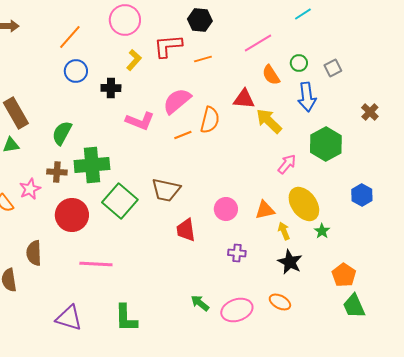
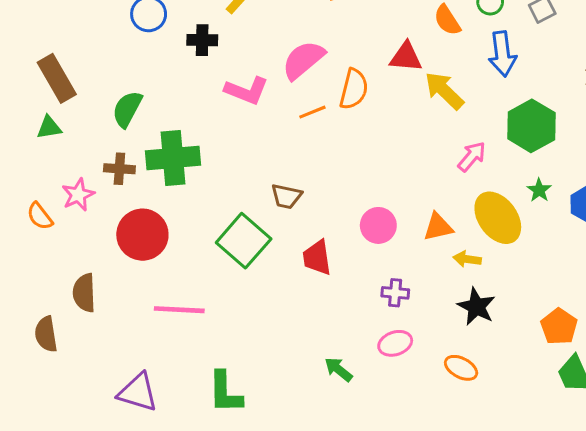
brown trapezoid: (166, 190) -> (286, 196), size x0.7
green square: (120, 201) -> (244, 241), moved
yellow arrow: (284, 231) -> (467, 259), turned -60
green star: (322, 231) -> (539, 190), moved
pink ellipse: (237, 310) -> (395, 343), moved, size x0.7

